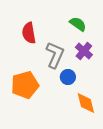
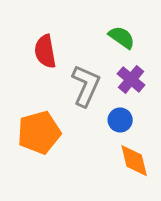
blue circle: (68, 77) -> (120, 120), moved

